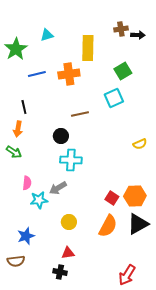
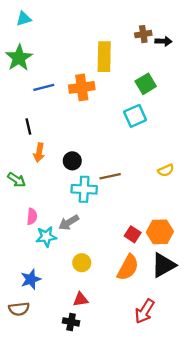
cyan triangle: (47, 35) -> (24, 19), moved
brown line: (80, 114) -> (110, 176), moved
orange arrow: (18, 129) -> (39, 153), moved
red arrow: (127, 275) -> (145, 311), moved

